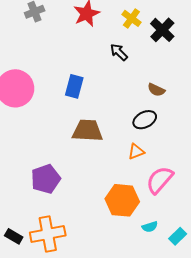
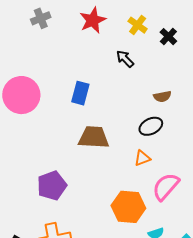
black cross: (162, 30) -> (168, 37), size x0.7
brown semicircle: (156, 90) -> (162, 96), turned -36

